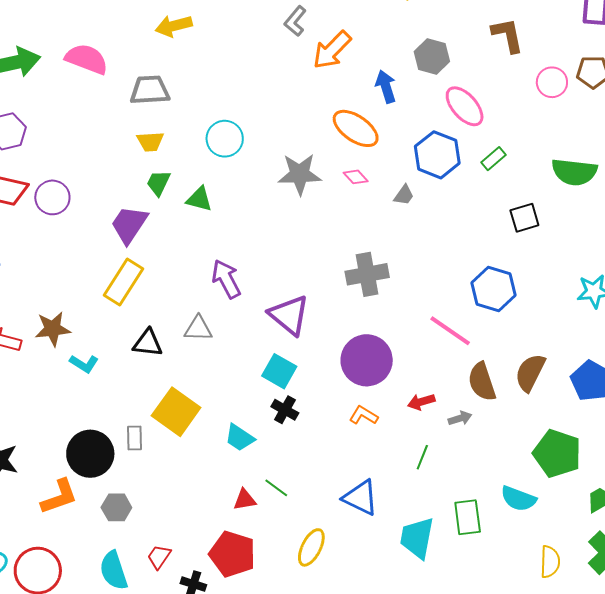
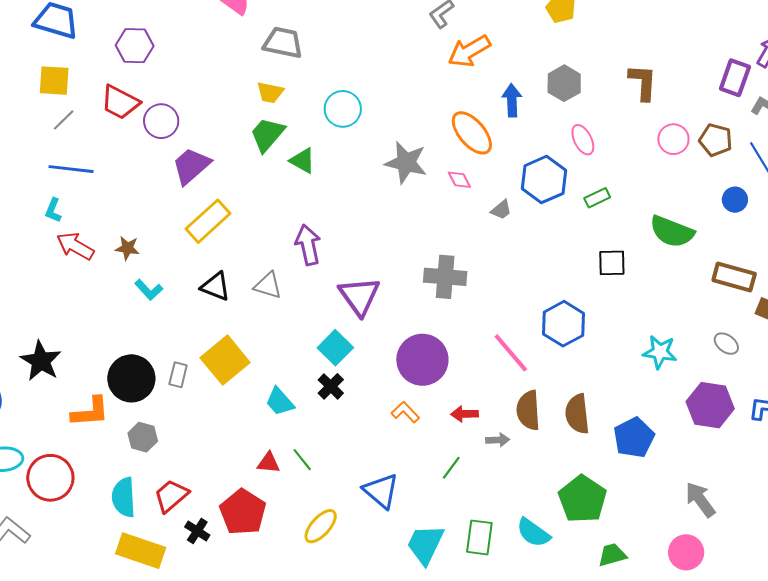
pink ellipse: (465, 106) -> (583, 140), size x0.7
green trapezoid: (158, 183) -> (267, 134), size x1.4
purple trapezoid: (129, 225) -> (191, 166), moved
brown star: (53, 329) -> (127, 248), size x0.7
brown semicircle: (530, 373) -> (577, 414), turned -48
red trapezoid: (159, 557) -> (171, 496), size x1.4

